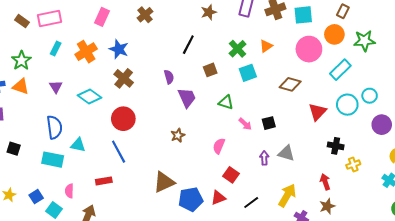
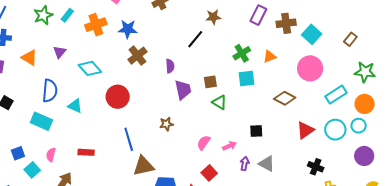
brown star: (209, 12) -> (213, 17), moved
cyan square: (303, 15) -> (312, 34), turned 36
orange circle: (334, 34) -> (365, 104), moved
blue star: (119, 49) -> (128, 29), turned -30
green star: (21, 60) -> (43, 15), moved
brown square: (210, 70) -> (210, 82), moved
brown cross: (124, 78) -> (137, 56), moved
orange triangle: (21, 86) -> (29, 58), moved
pink arrow: (245, 124) -> (229, 146), moved, turned -80
cyan triangle: (78, 145) -> (75, 106), moved
blue line: (119, 152) -> (129, 139), moved

